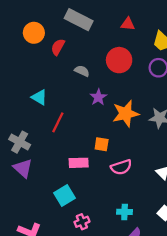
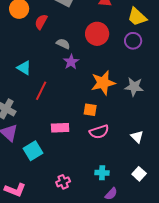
purple star: (98, 97) -> (71, 62), moved
orange square: (102, 144) -> (90, 110), moved
cyan square: (64, 196) -> (33, 151), moved

